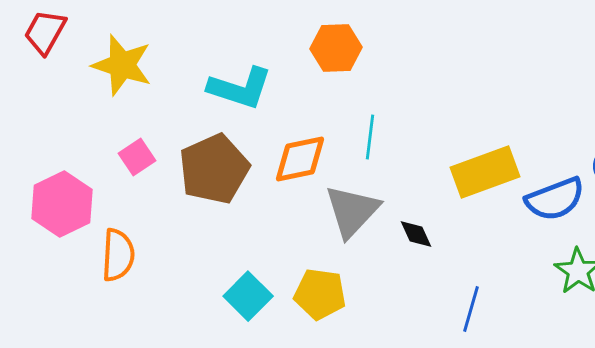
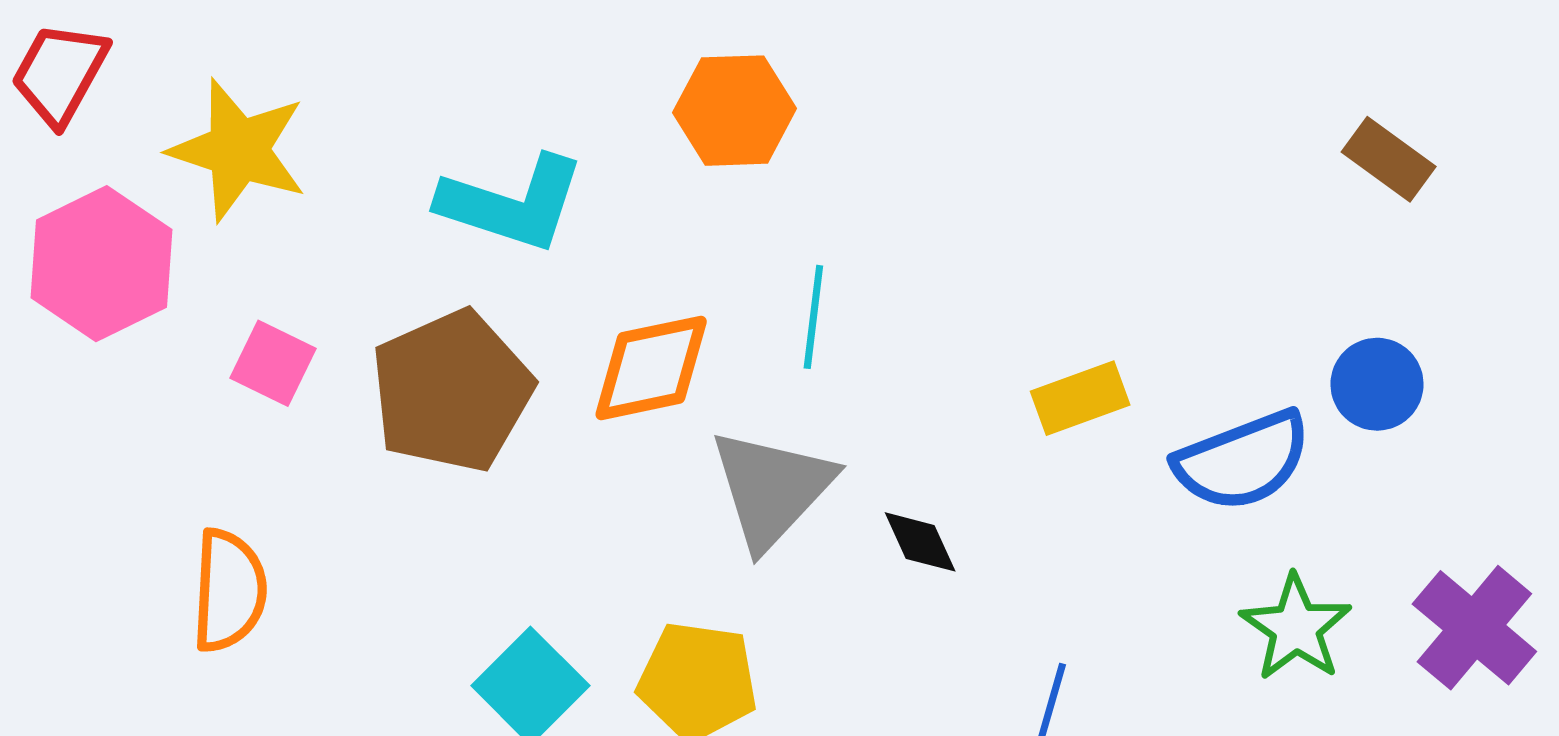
pink square: (137, 157) -> (273, 363), turned -30
yellow rectangle: (485, 172) -> (1080, 398), size x0.6
pink hexagon: (62, 204) -> (101, 264), moved

